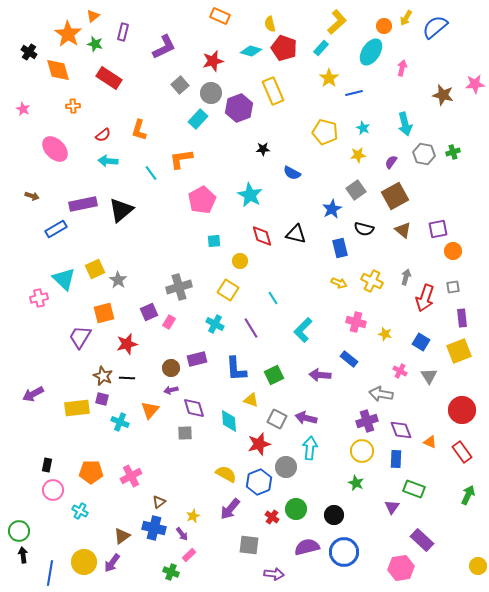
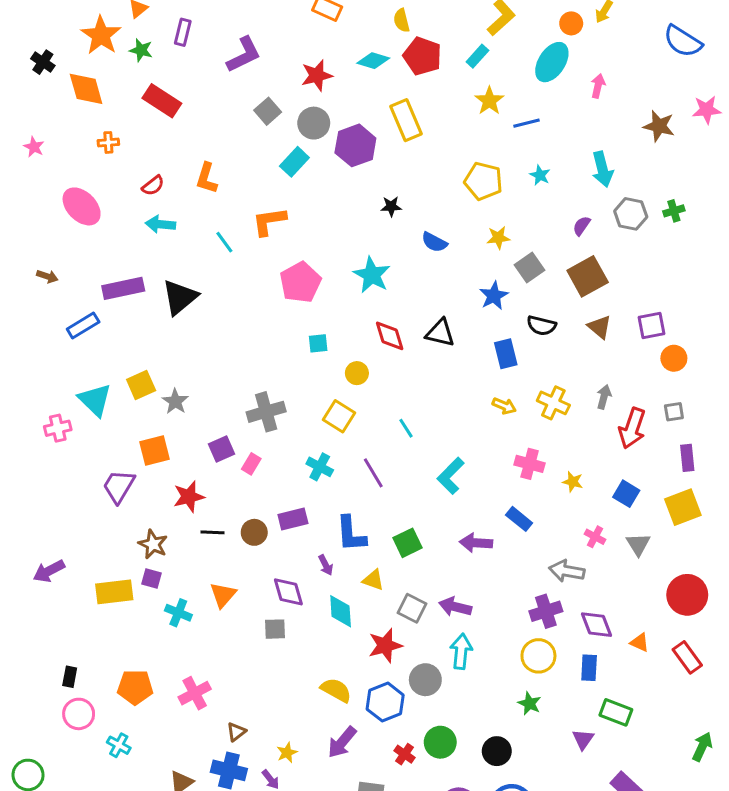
blue semicircle: (435, 27) -> (683, 41), moved, turned -108
yellow star: (358, 155) -> (498, 238), moved
black line: (127, 378) -> (213, 532), moved
purple arrow: (171, 390) -> (326, 565), moved, turned -104
green arrow: (468, 495) -> (702, 747), moved

